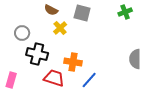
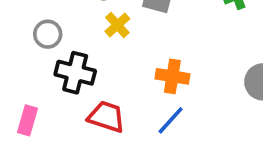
orange cross: (73, 62) -> (172, 76), moved

